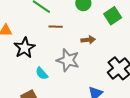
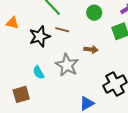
black star: (25, 48) -> (40, 36), moved

